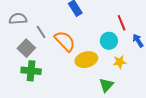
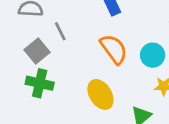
orange semicircle: (65, 41) -> (114, 49), moved
yellow ellipse: (86, 60) -> (100, 94), moved, turned 65

